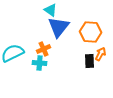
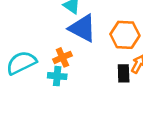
blue triangle: (59, 27) -> (82, 28), turned -40

